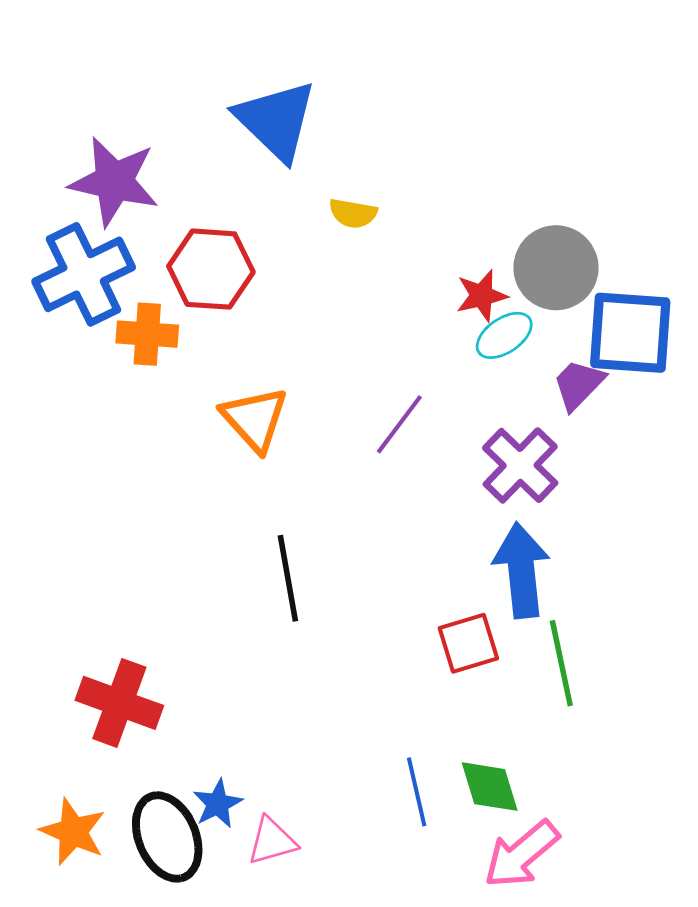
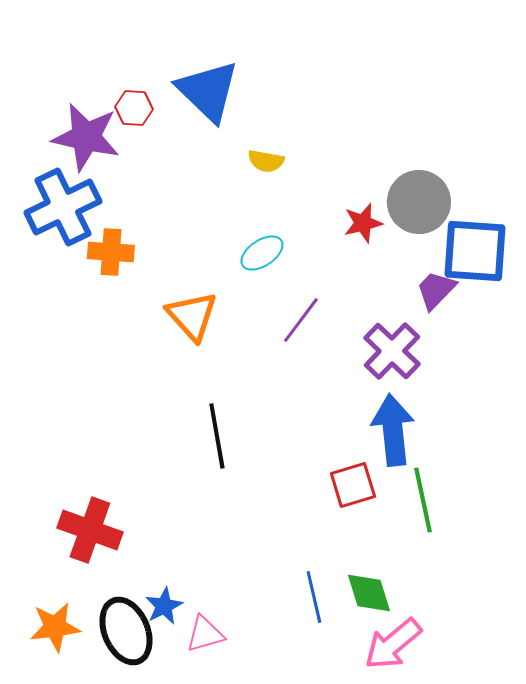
red hexagon: (211, 269) -> (134, 108), moved, size x0.6
cyan ellipse: (504, 335) -> (262, 253), moved
orange star: (73, 832) -> (55, 627), turned -30

